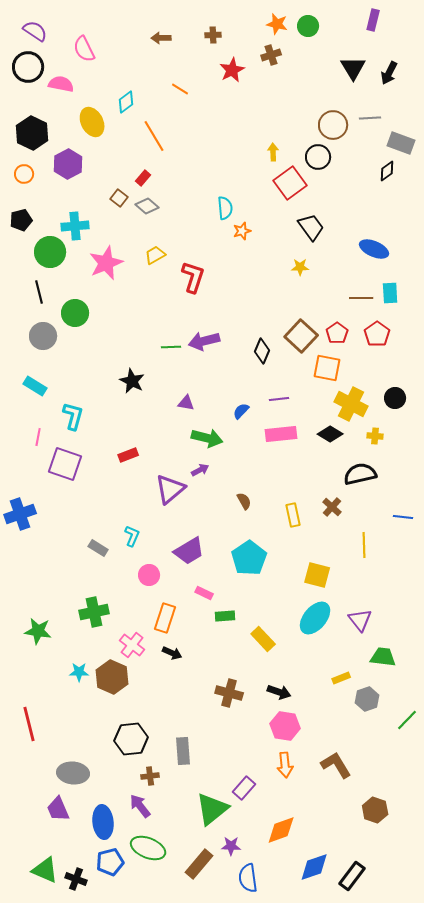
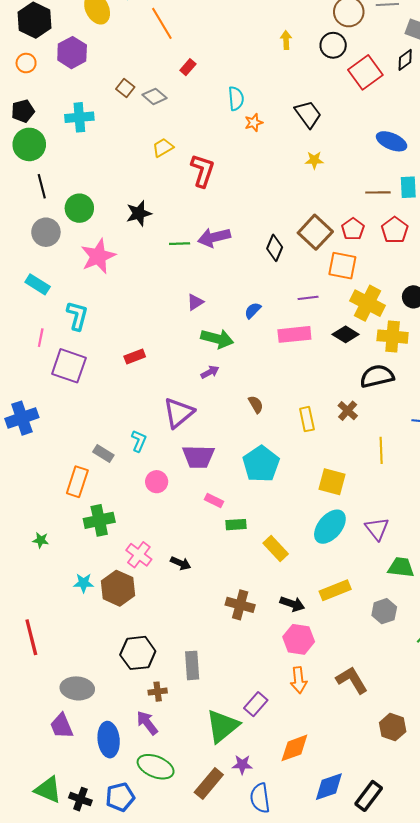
red rectangle: (143, 178) -> (188, 67), moved
red square: (290, 183) -> (365, 72), moved
black trapezoid: (311, 227) -> (308, 114), moved
green circle: (50, 252) -> (29, 144), moved
pink star: (106, 263) -> (98, 256), moved
black star: (132, 381) -> (139, 213), moved, turned 30
purple line: (279, 399) -> (308, 298), moved
purple triangle: (186, 403) -> (195, 302), turned -42
yellow cross: (375, 436) -> (393, 337), size x1.8
purple triangle: (170, 489) -> (179, 413), moved
purple trapezoid: (189, 551) -> (198, 457), turned 32
orange rectangle: (165, 618) -> (77, 482), moved
green star: (38, 631) -> (41, 540), size x0.6
yellow rectangle: (341, 678) -> (335, 590), moved, size x1.6
blue pentagon: (110, 862) -> (120, 797), moved

